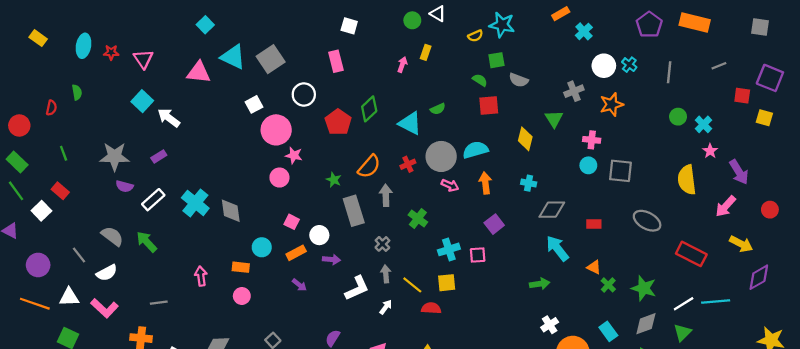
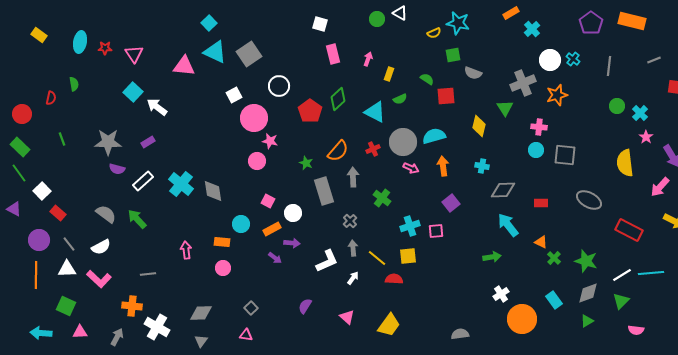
cyan square: (205, 25) -> (209, 23), moved
yellow rectangle: (426, 52) -> (389, 74), moved
pink rectangle: (336, 61) -> (333, 54), moved
green semicircle: (480, 80) -> (427, 79), moved
gray cross: (574, 91) -> (523, 83), size x1.4
red rectangle: (60, 191) -> (58, 213), moved
gray line: (79, 255) -> (69, 244), moved
purple arrow: (331, 259) -> (292, 243), moved
orange line: (35, 304) -> (36, 275), turned 72

